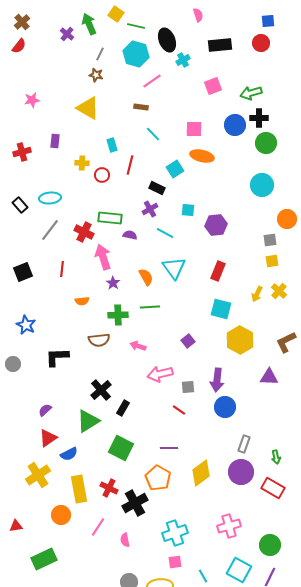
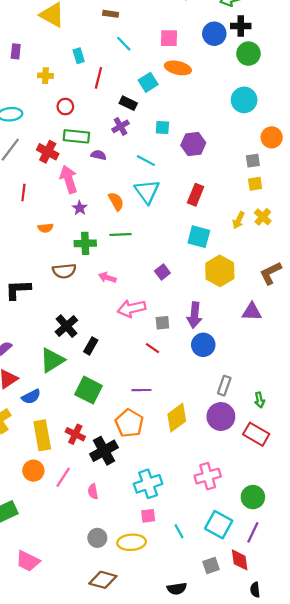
red circle: (102, 175) -> (65, 107), moved
cyan line: (165, 233) -> (146, 161), moved
orange circle: (61, 515) -> (33, 471), moved

